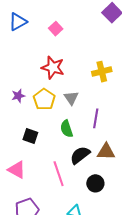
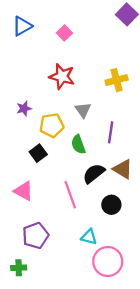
yellow pentagon: (44, 99) -> (52, 125), moved, turned 30
black square: (30, 136) -> (38, 153), turned 35
brown triangle: (106, 152) -> (123, 169), turned 30

